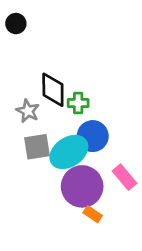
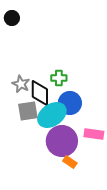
black diamond: (53, 90) -> (40, 93), moved
pink rectangle: (124, 177) -> (94, 134), turned -42

